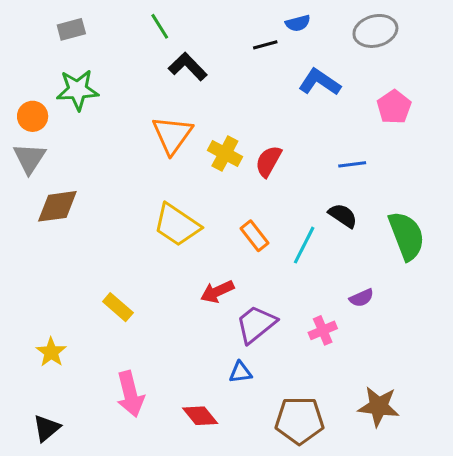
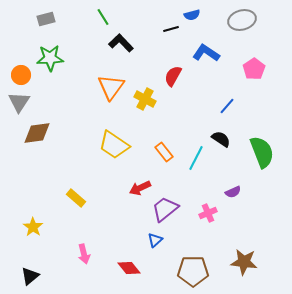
red semicircle: (268, 161) -> (173, 76), moved
blue line: (352, 164) -> (227, 106), turned -42
blue triangle: (240, 372) -> (155, 240), turned -35
pink arrow: (130, 394) -> (84, 254), size x0.7

